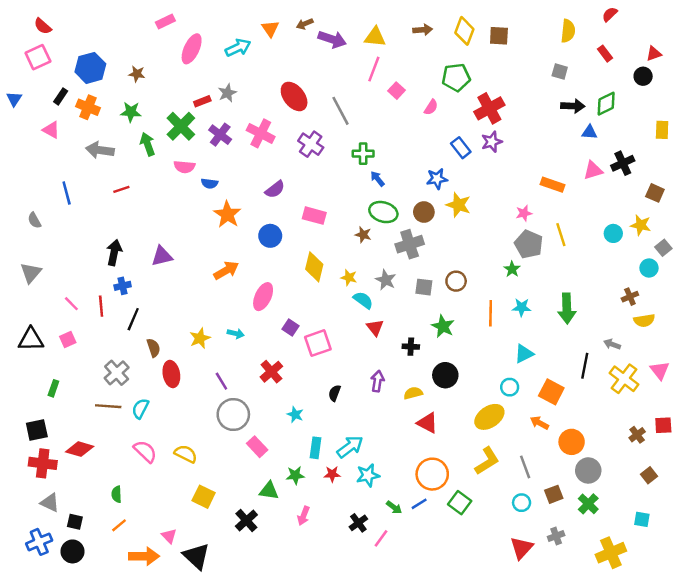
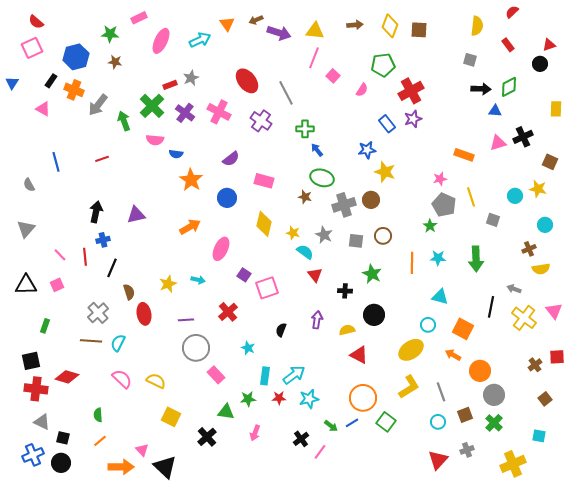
green star: (131, 112) -> (110, 34), moved
gray arrow: (100, 150) -> (98, 105), moved, turned -60
brown circle: (424, 212) -> (371, 200), moved
gray square: (663, 248) -> (493, 220), moved, turned -32
cyan triangle: (524, 354) -> (440, 297), turned 42
purple line: (221, 381) -> (186, 320), turned -63

